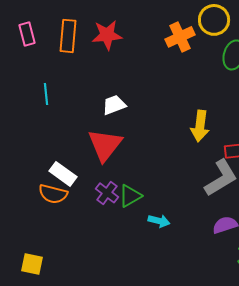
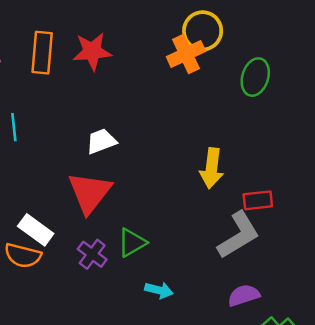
yellow circle: (214, 20) -> (203, 31), moved
green triangle: (130, 196) -> (132, 243), moved

